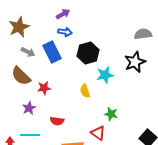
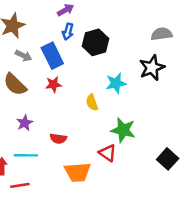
blue arrow: (65, 32) -> (68, 32), turned 96
black hexagon: (88, 53) -> (96, 42), moved
red star: (44, 88) -> (53, 84), moved
green star: (111, 114) -> (123, 130), size x1.5

